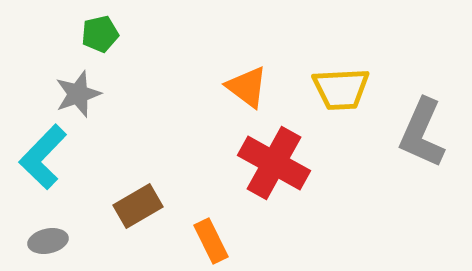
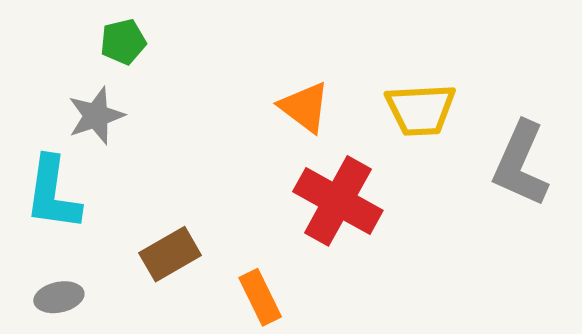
cyan L-shape: (43, 157) -> (53, 194), turned -36

